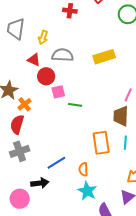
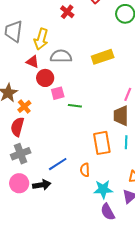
red cross: (70, 11) -> (67, 12), turned 32
yellow arrow: (43, 37) -> (41, 39), size x1.5
cyan star: (87, 191) -> (103, 189), moved, turned -30
pink circle: (20, 199) -> (19, 183), moved

